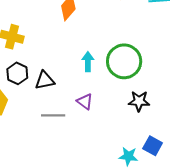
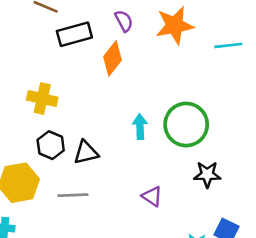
purple triangle: (85, 102) -> (152, 196), moved
gray line: (53, 115) -> (73, 195), moved

